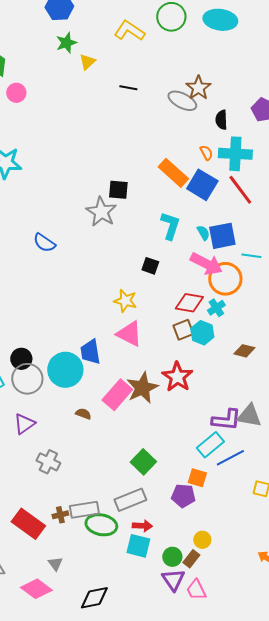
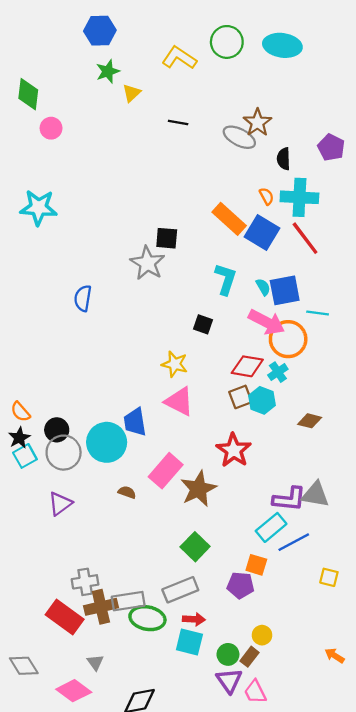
blue semicircle: (44, 243) -> (83, 298), turned 65
brown star: (142, 388) -> (198, 489), moved
gray cross: (48, 462) -> (85, 582), moved, turned -35
brown cross: (60, 515) -> (101, 607), size x1.8

